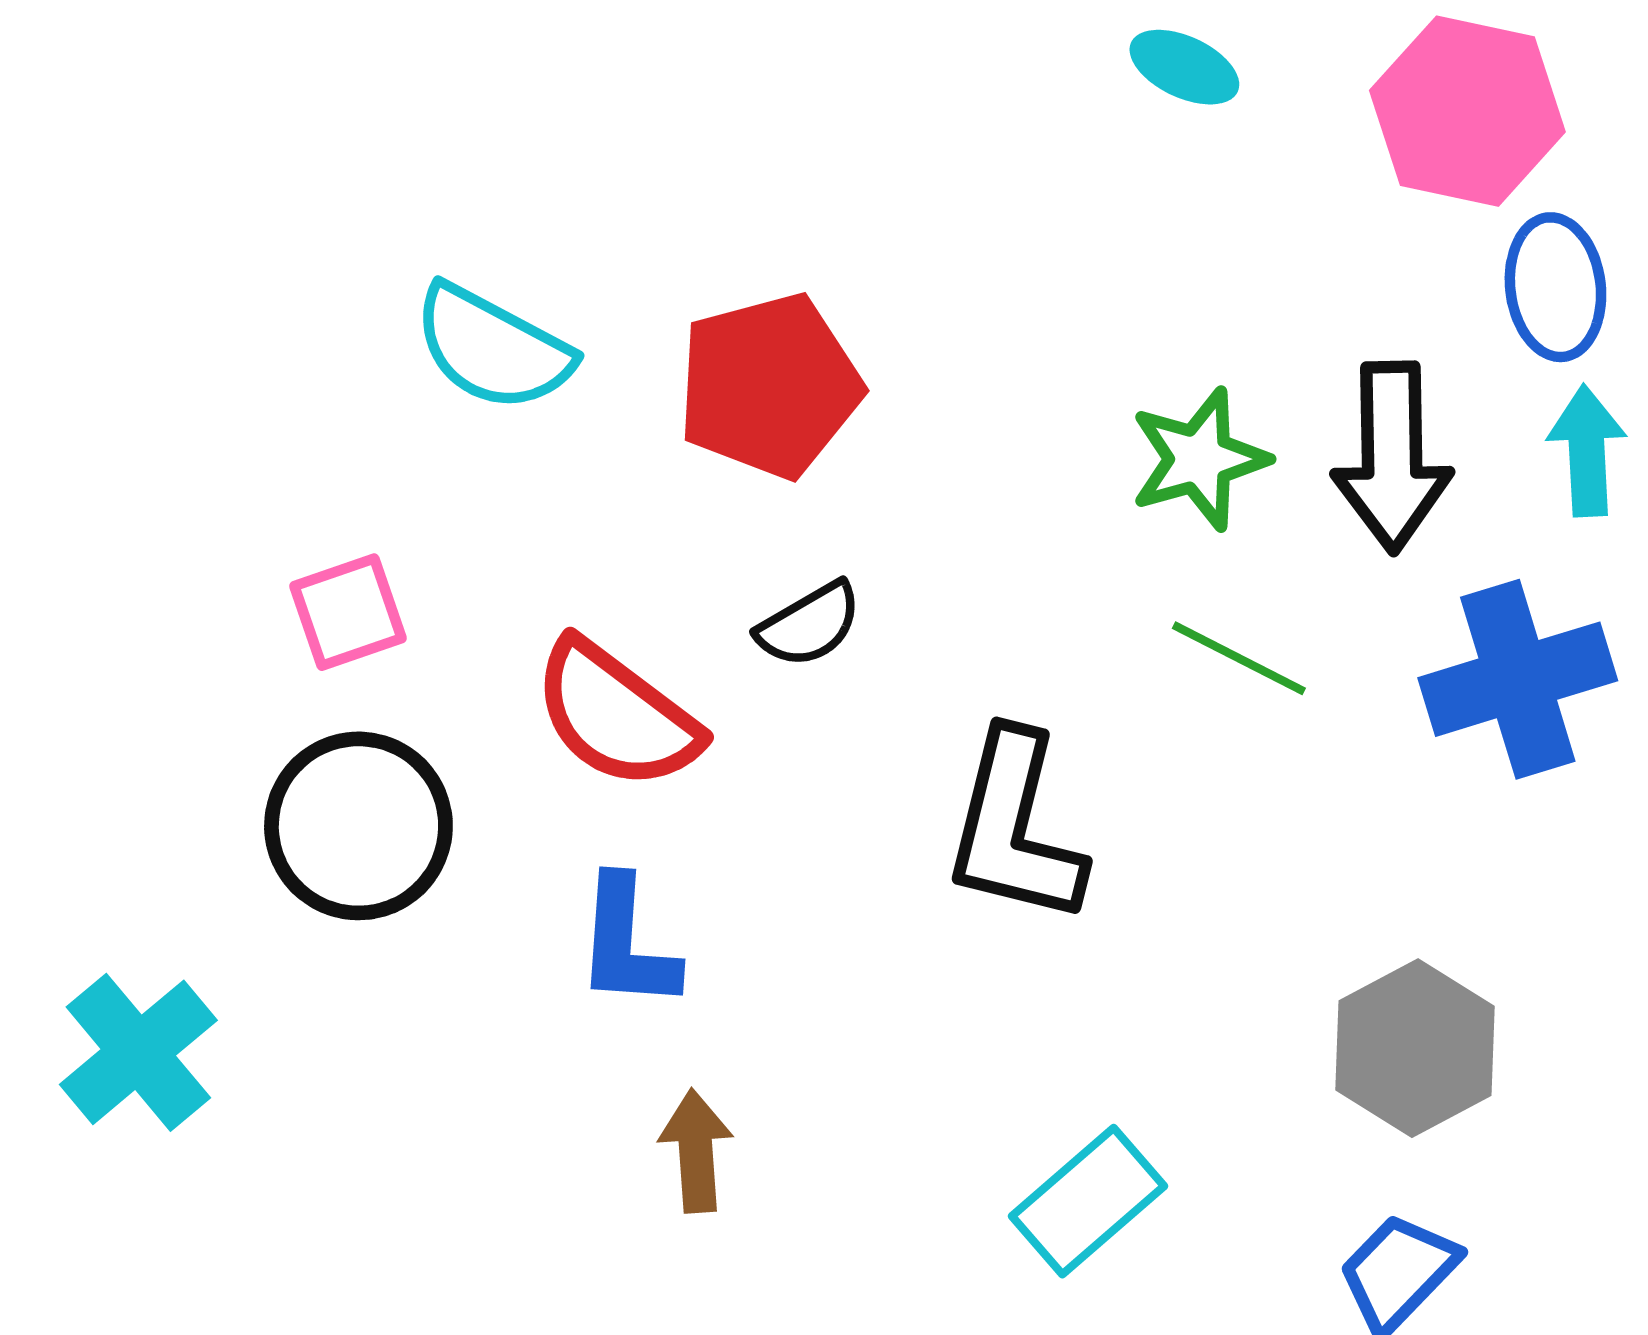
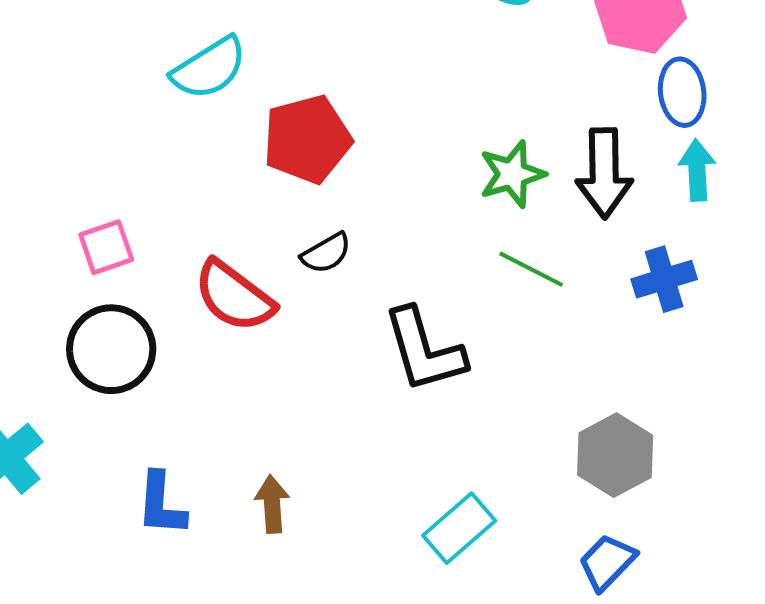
cyan semicircle: (493, 348) -> (209, 68), moved, turned -60
blue cross: (1518, 679) -> (664, 279), size x0.7
black L-shape: (1015, 828) -> (424, 350), turned -30
blue L-shape: (627, 943) -> (161, 504), moved

